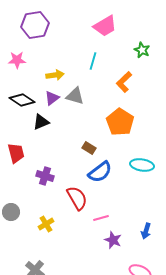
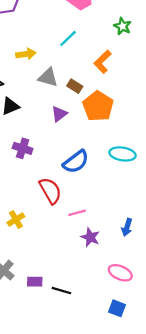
cyan line: (93, 61) -> (68, 38), turned 30
purple triangle: (52, 98) -> (59, 114), moved
brown rectangle: (89, 148) -> (75, 86), moved
purple cross: (45, 176) -> (23, 148), moved

